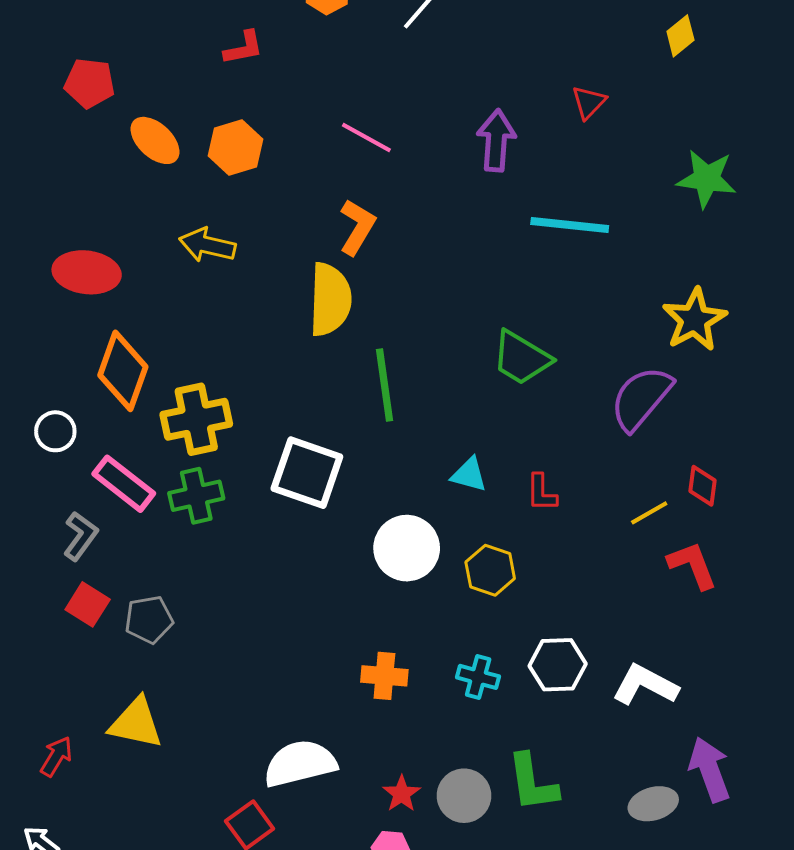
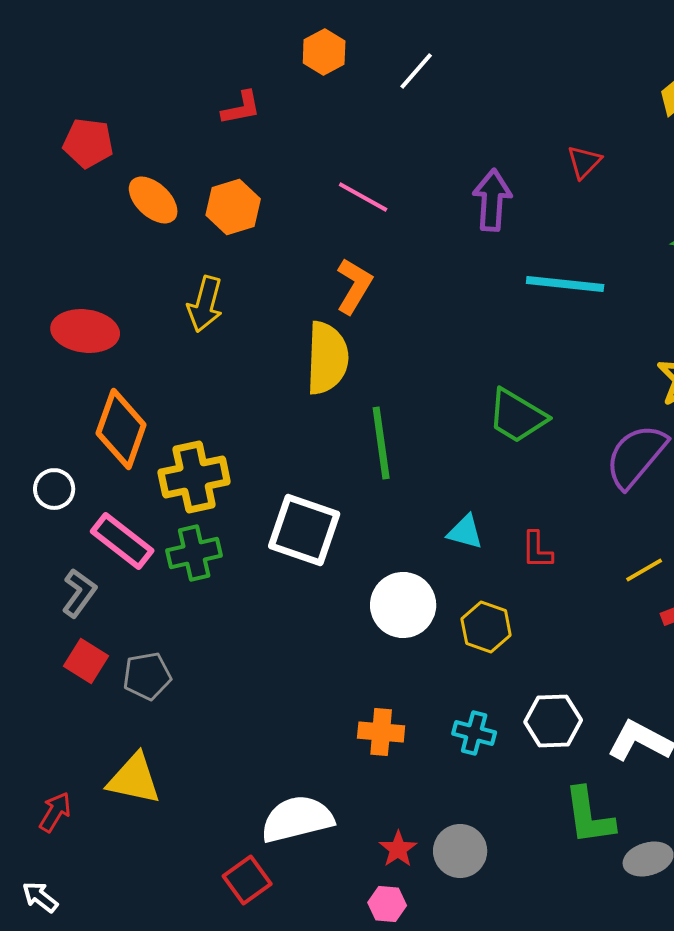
yellow arrow: (207, 245) -> (205, 304), turned -88
green L-shape: (532, 783) -> (589, 816), moved

